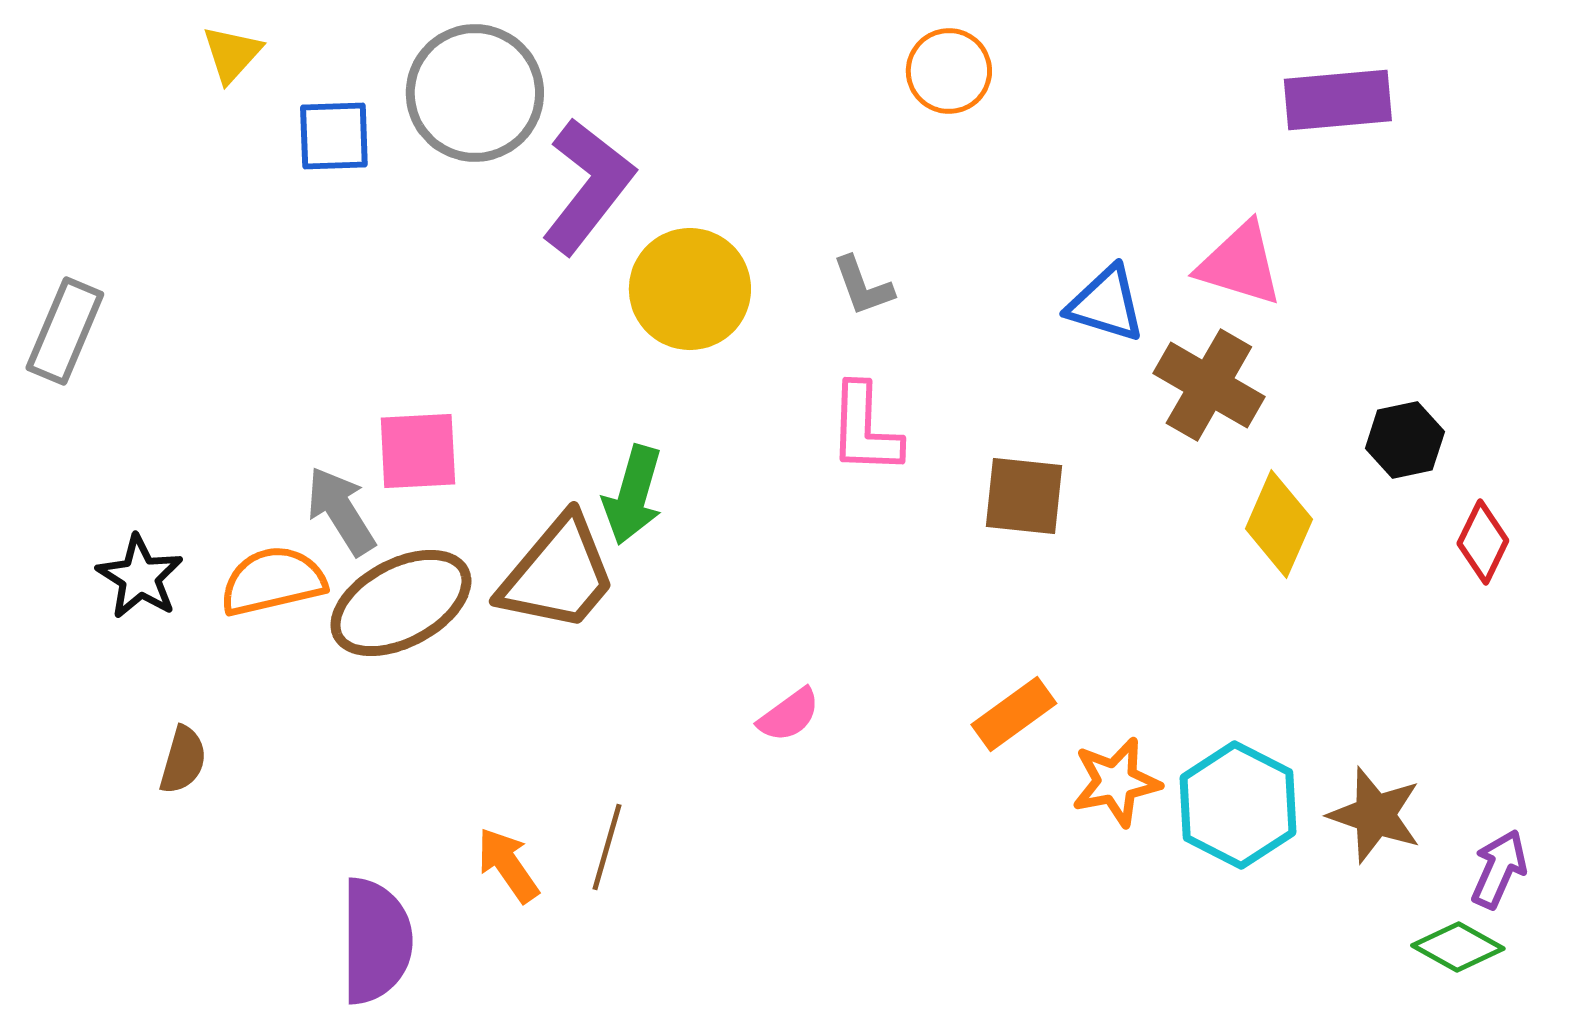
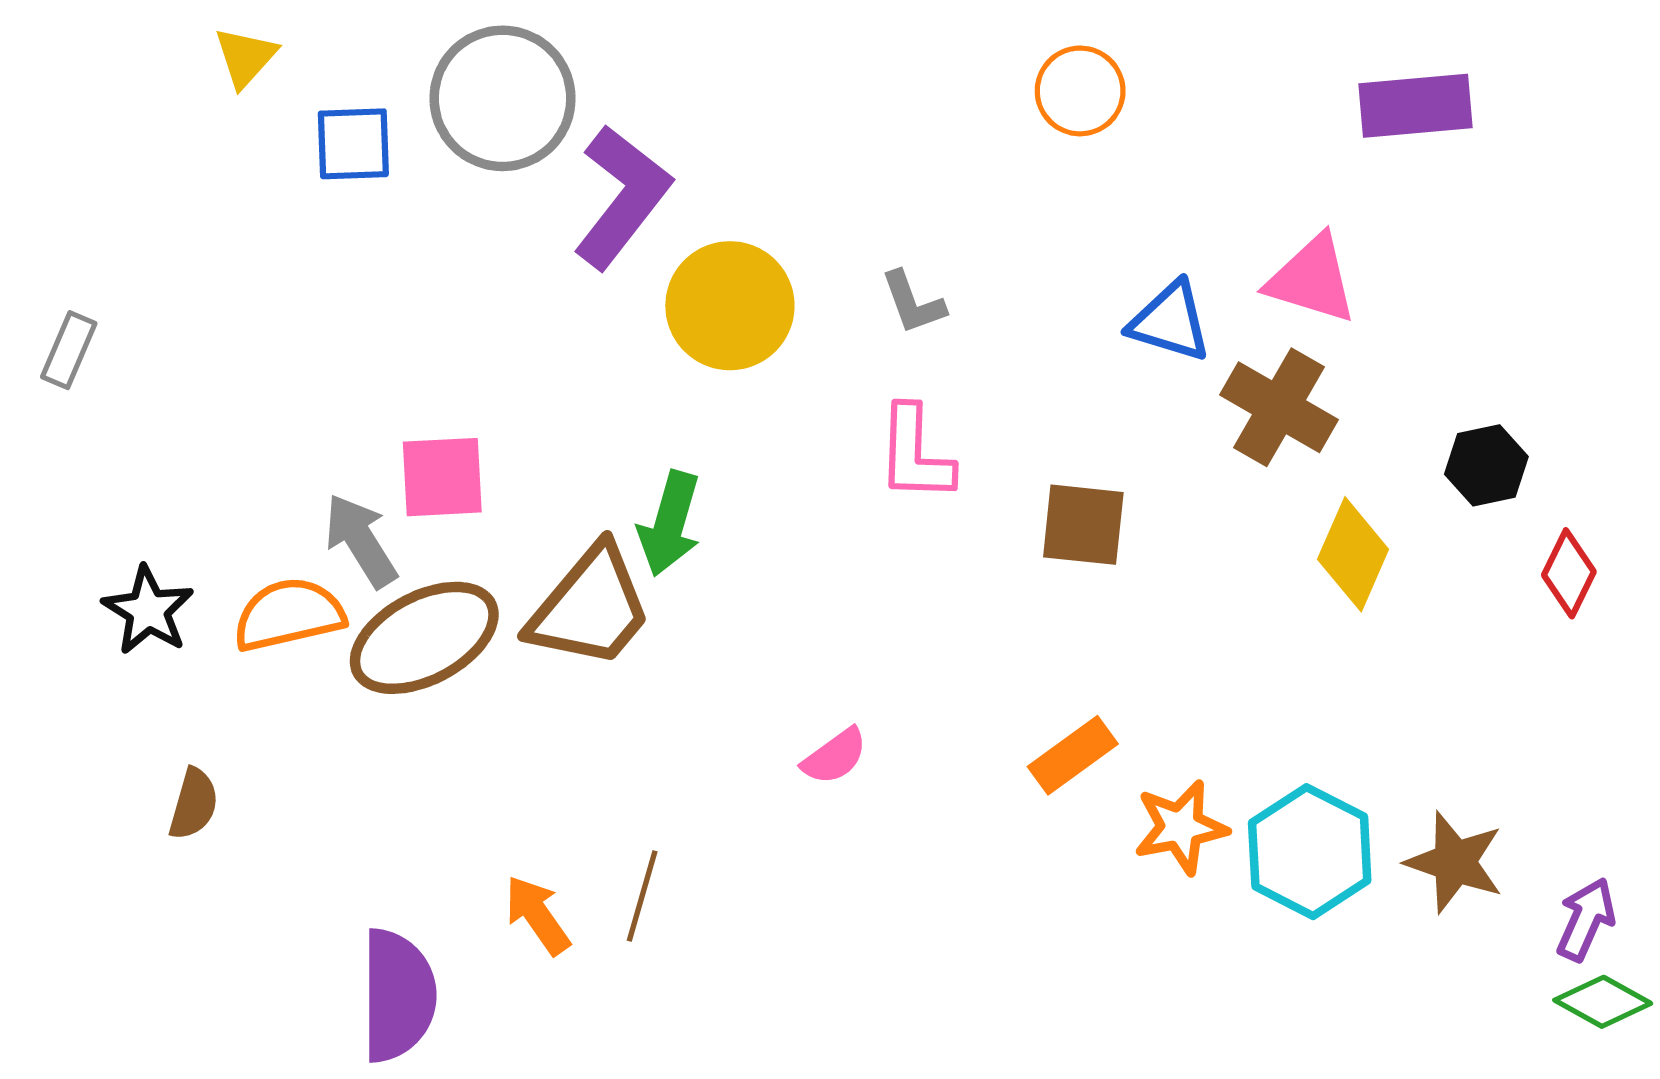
orange circle: (949, 71) -> (1080, 91), moved
gray rectangle: (65, 331) -> (69, 350), size x0.7
green diamond: (1458, 947) -> (1603, 1002), moved

